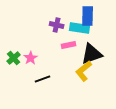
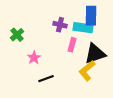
pink rectangle: (69, 45) -> (72, 45), turned -64
green cross: (14, 58) -> (17, 35), moved

